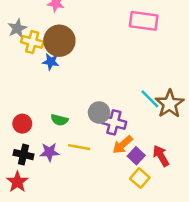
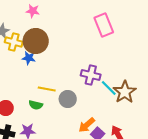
pink rectangle: (144, 21) -> (104, 25), turned 60
purple cross: (114, 122) -> (91, 75), moved
yellow line: (79, 147) -> (47, 89), moved

